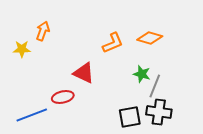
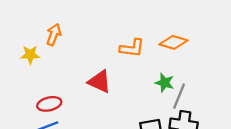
orange L-shape: (113, 43) -> (132, 48), turned 30
red ellipse: (63, 97) -> (49, 104), moved

